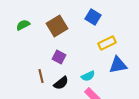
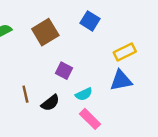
yellow rectangle: (107, 43) -> (125, 52), moved
purple square: (59, 57) -> (64, 71), moved

